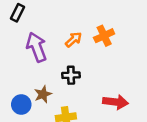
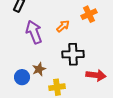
orange cross: (104, 36) -> (89, 14), moved
black cross: (71, 75) -> (73, 54), moved, size x1.5

